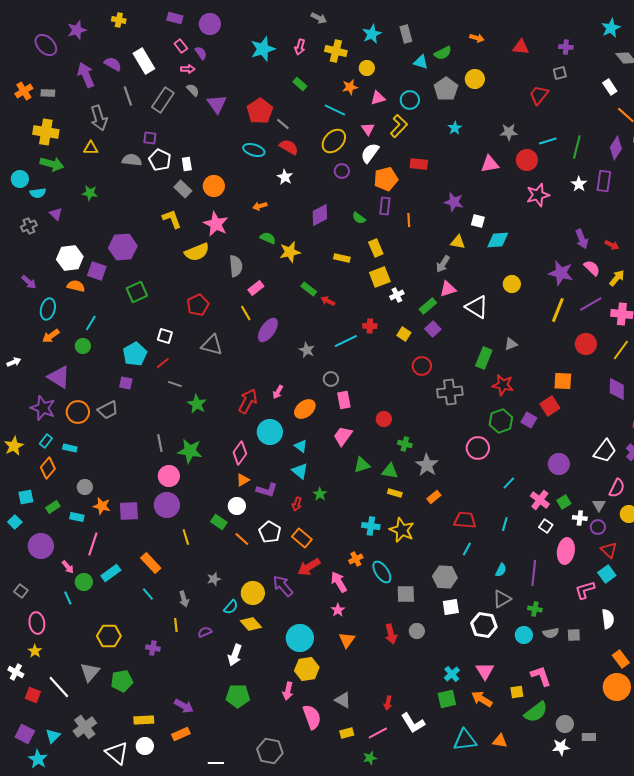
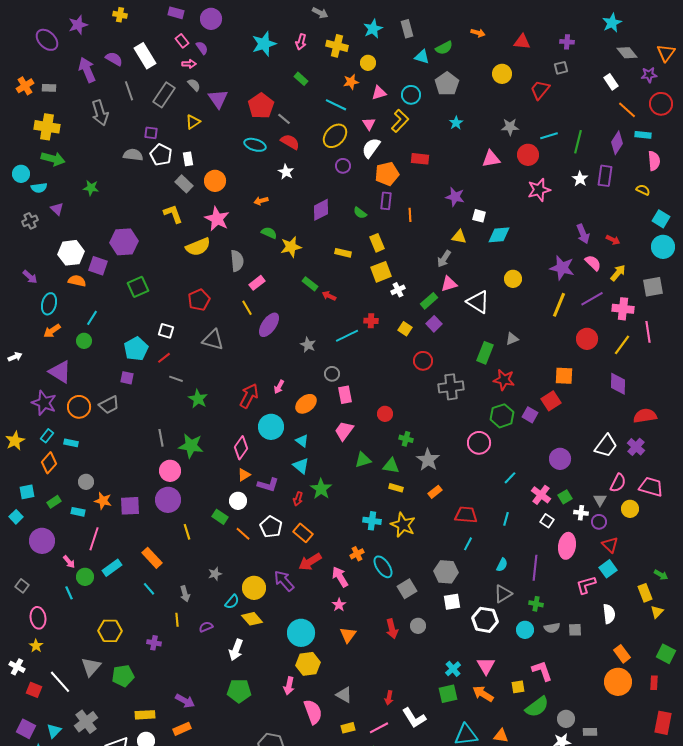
yellow circle: (475, 79) -> (502, 74), moved
yellow triangle: (91, 148) -> (193, 122), moved, turned -35
green star: (320, 494) -> (321, 489), size x1.5
gray square: (406, 594) -> (407, 589), turned -30

